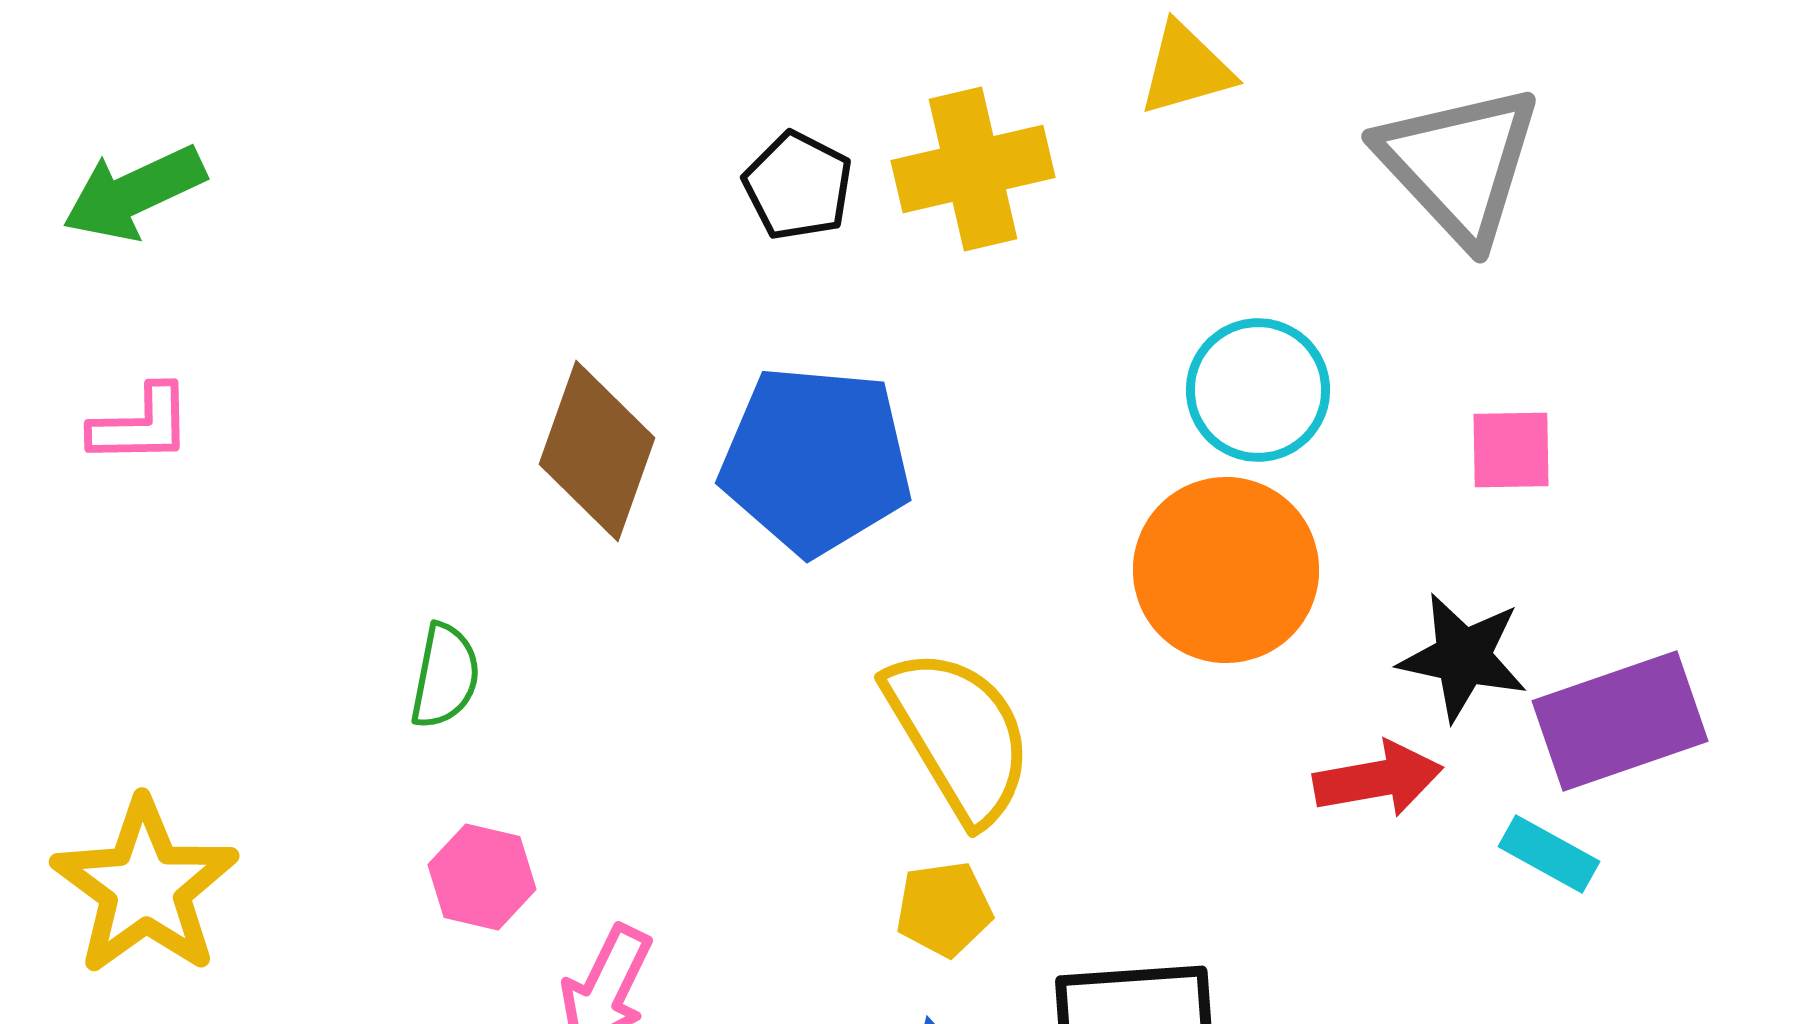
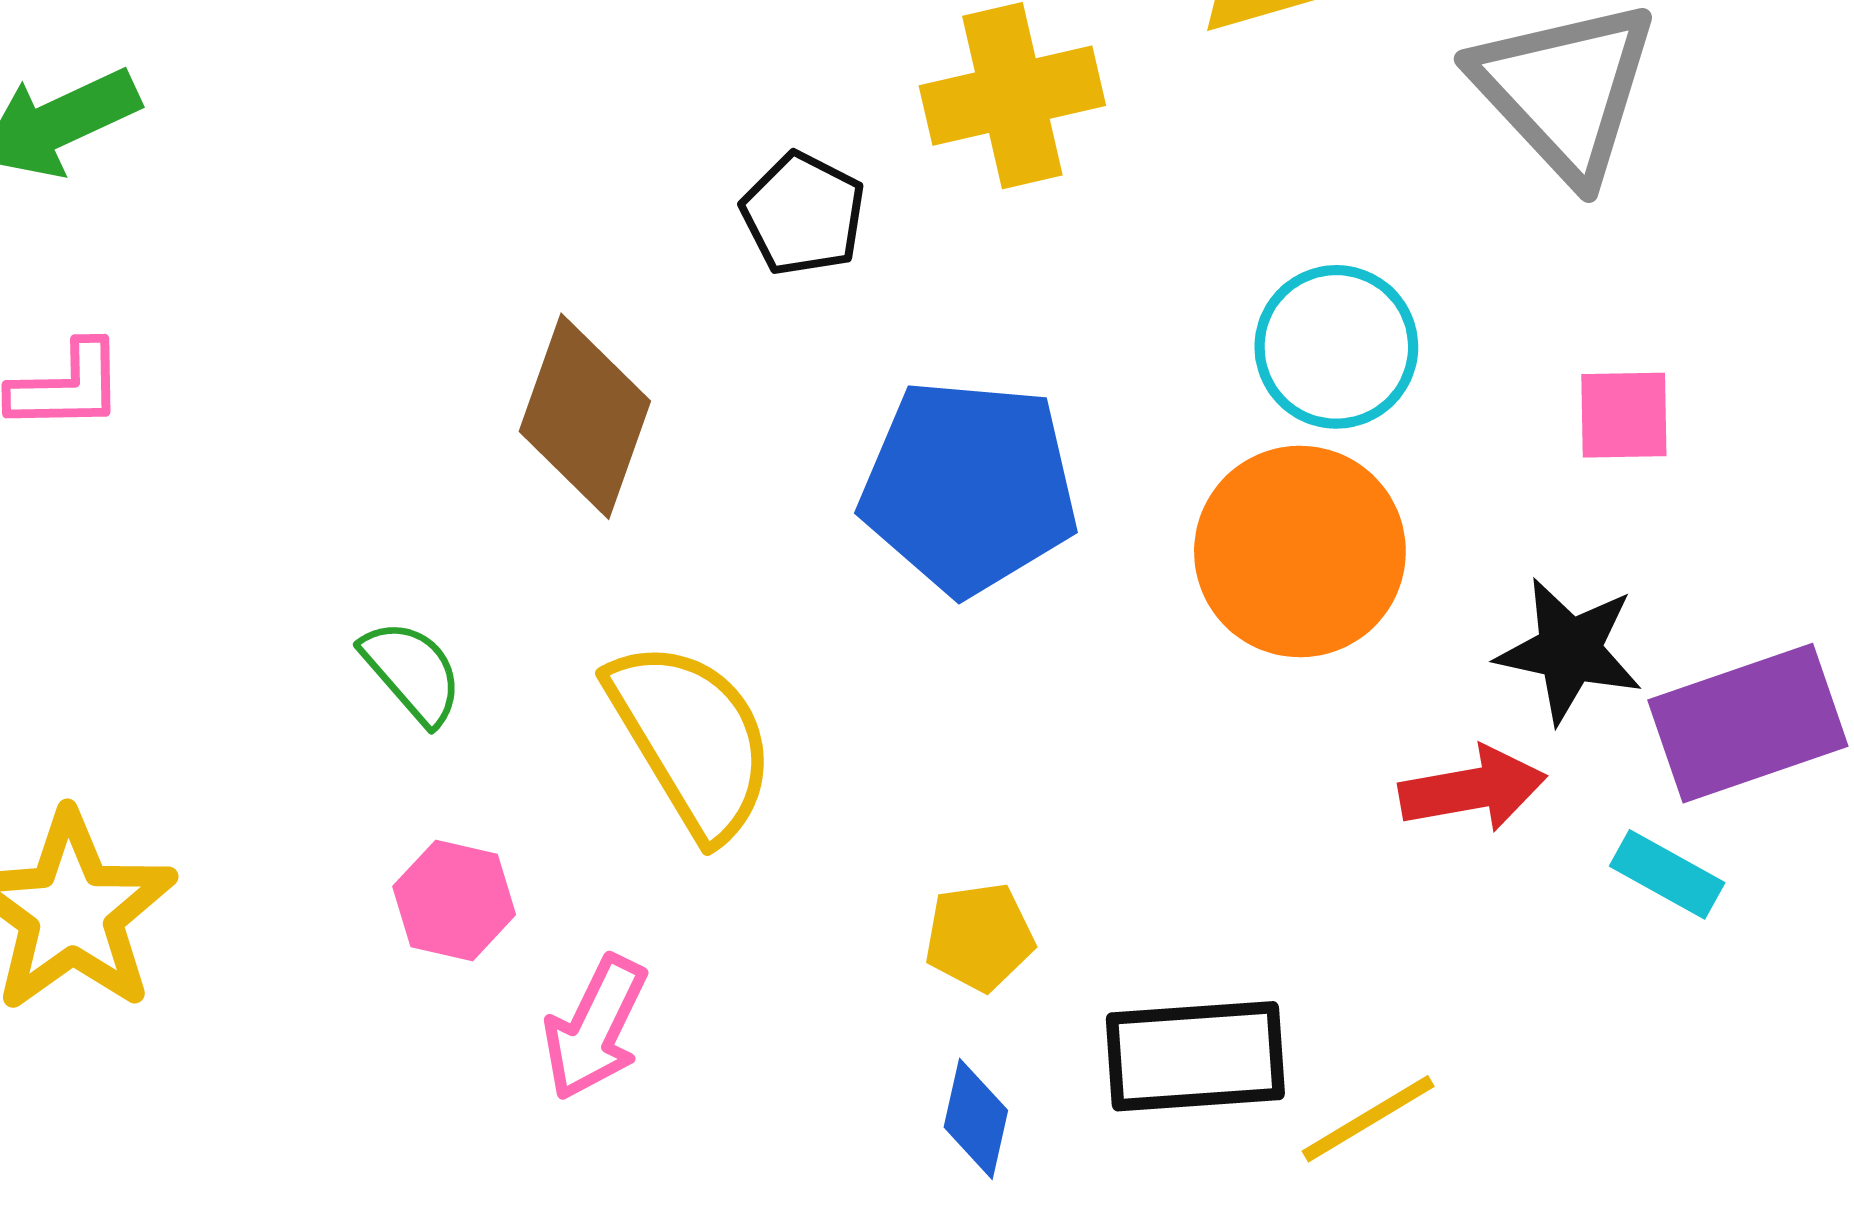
black pentagon: (798, 186) -> (803, 214), moved
blue pentagon: (816, 460) -> (969, 487), moved
green semicircle: (445, 676) -> (412, 672), turned -52
yellow semicircle: (959, 735) -> (692, 739), moved

